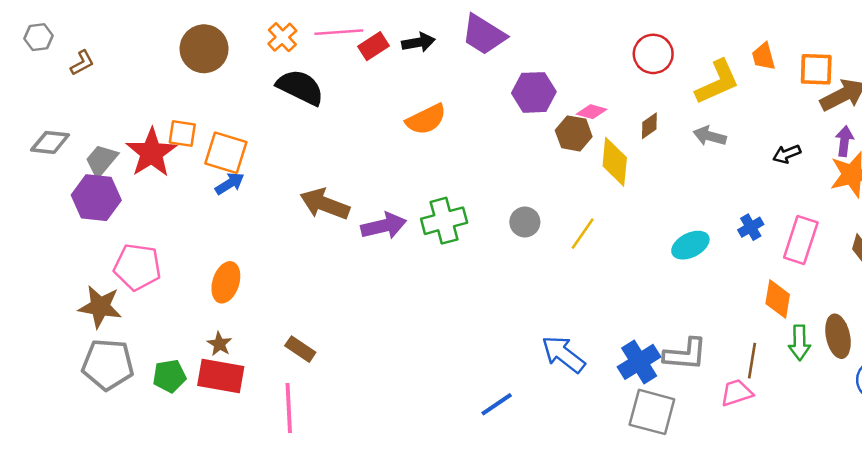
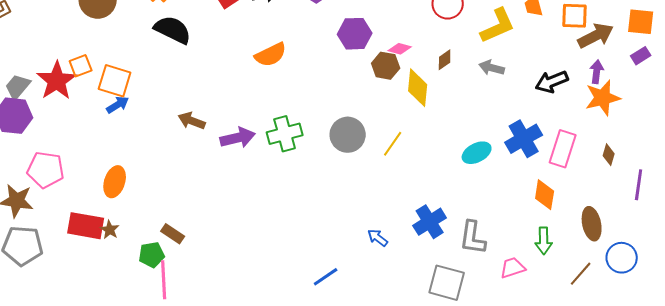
orange square: (182, 133) -> (81, 66), turned -30
black arrow: (787, 154) -> (552, 82), size x1.5
brown arrow: (325, 204) -> (192, 121), size x0.7
gray circle: (525, 222) -> (348, 135), size x1.5
blue cross: (751, 227) -> (524, 139), size x1.8
green arrow: (799, 343) -> (544, 241), moved
blue arrow: (563, 354) -> (378, 238), size x0.6
gray L-shape: (685, 354) -> (473, 238), turned 93
brown line: (752, 361) -> (581, 274), moved, turned 32
blue cross: (639, 362) -> (430, 222), moved
green pentagon: (169, 376) -> (152, 255), moved
red rectangle: (221, 376) -> (86, 226), moved

